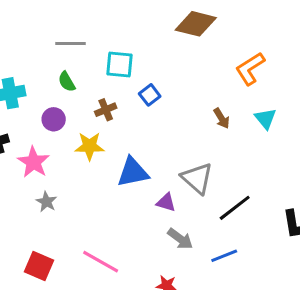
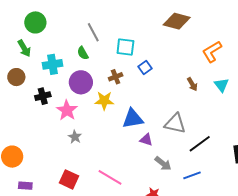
gray line: (71, 43) -> (93, 32), turned 60
green semicircle: (67, 82) -> (83, 53), moved
purple circle: (54, 119) -> (81, 82), size x1.5
gray triangle: (197, 178) -> (175, 124), turned -30
purple triangle: (166, 202) -> (146, 140), moved

